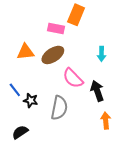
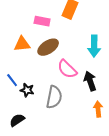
pink rectangle: (56, 29) -> (42, 21), moved
cyan arrow: (101, 54) -> (94, 46), size x1.5

